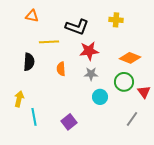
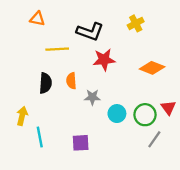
yellow cross: (116, 20) -> (136, 23), turned -32
black semicircle: (29, 62) -> (46, 83), moved
gray star: (91, 74) -> (92, 97), moved
green circle: (124, 82) -> (145, 115), moved
purple square: (69, 122) -> (81, 143), turned 35

